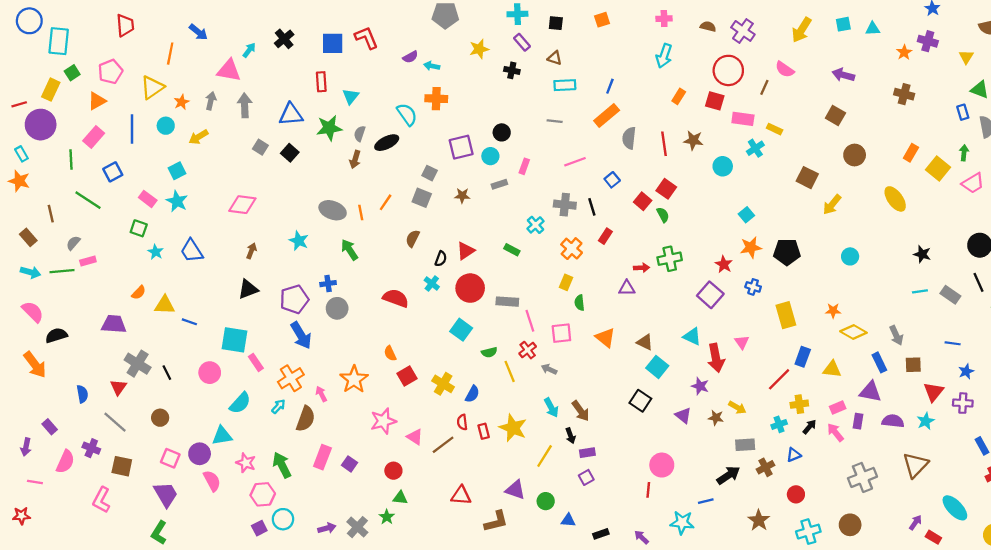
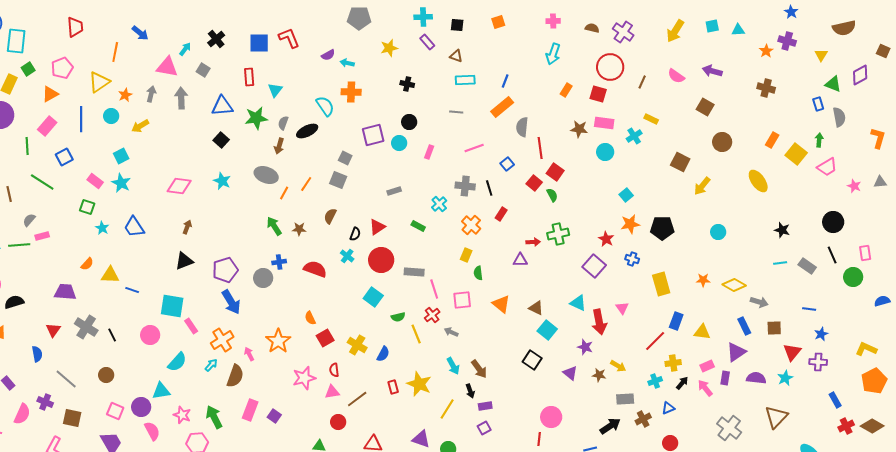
pink semicircle: (785, 69) -> (676, 76), moved
black cross: (512, 70) -> (407, 84), moved
pink rectangle: (743, 119) -> (604, 123), moved
red line: (664, 144) -> (540, 148), moved
gray square: (260, 147) -> (203, 70), moved
gray rectangle: (499, 184) -> (394, 191), moved
brown star: (462, 196) -> (299, 229), moved
gray ellipse: (333, 210) -> (266, 175), moved
orange line: (361, 212) -> (284, 193), turned 40
cyan star: (299, 241) -> (222, 181), moved
blue cross: (328, 284) -> (279, 262), moved
yellow diamond: (853, 332) -> (734, 285), moved
gray arrow: (896, 335) -> (759, 302), turned -48
red triangle: (118, 387) -> (53, 330), moved
purple triangle: (870, 392) -> (736, 352), turned -45
red semicircle: (462, 422) -> (334, 370), moved
pink triangle: (415, 437) -> (332, 392), turned -42
red circle: (393, 471) -> (338, 422), moved
gray cross: (862, 477) -> (729, 428), turned -30

